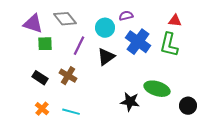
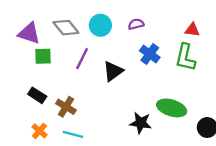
cyan circle: (105, 28) -> (100, 25), moved
blue cross: (138, 42) -> (150, 54), size x0.7
brown cross: (68, 76) -> (66, 107), moved

